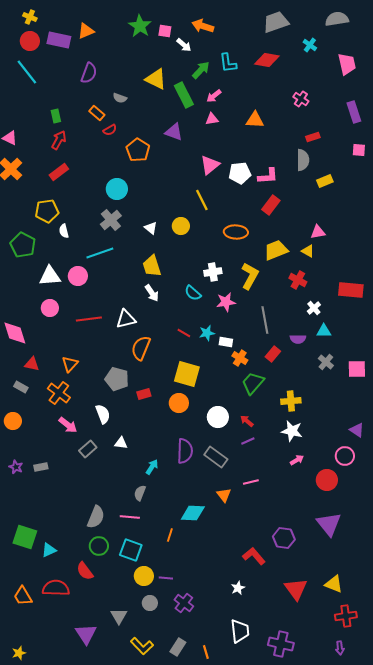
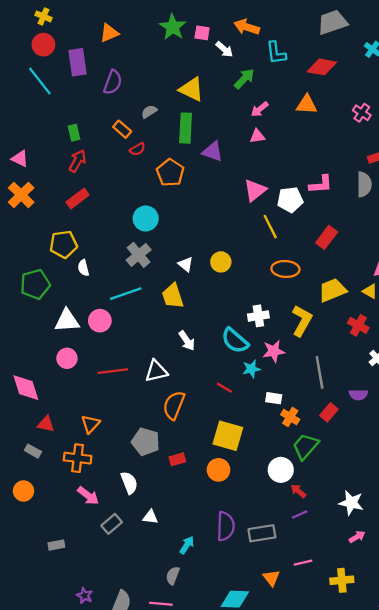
purple rectangle: (59, 40) -> (78, 62), moved, turned 70
cyan L-shape: (228, 63) -> (276, 53), moved
green rectangle: (184, 95) -> (186, 128), moved, turned 30
gray semicircle: (120, 98) -> (149, 112), turned 128
orange triangle: (255, 120) -> (307, 105), moved
pink L-shape: (268, 176) -> (321, 184), moved
yellow line: (202, 200) -> (270, 227), moved
green pentagon: (23, 245) -> (35, 284), turned 30
yellow trapezoid: (152, 266) -> (173, 296), moved
cyan semicircle: (193, 293) -> (235, 341), size x1.4
cyan star: (207, 333) -> (251, 369), moved
orange cross: (59, 393) -> (78, 458), turned -30
yellow cross: (291, 401) -> (342, 580), moved
white circle: (218, 417) -> (281, 470), moved
gray rectangle: (216, 457) -> (262, 533), turned -45
purple star: (16, 467) -> (85, 596), moved

